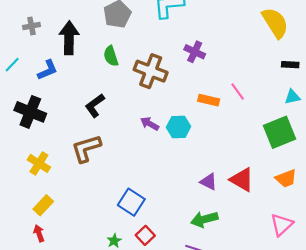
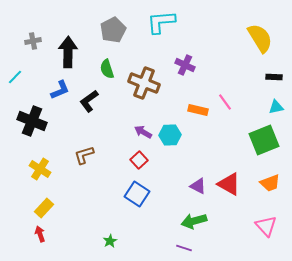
blue L-shape: (48, 70) -> (60, 90), moved
black L-shape: (95, 105) -> (89, 101), moved
brown L-shape: (86, 148) -> (84, 155), size x0.7
blue square: (131, 202) -> (137, 194), moved
pink triangle: (282, 225) -> (266, 226), turned -30
red square: (145, 235) -> (139, 160), moved

